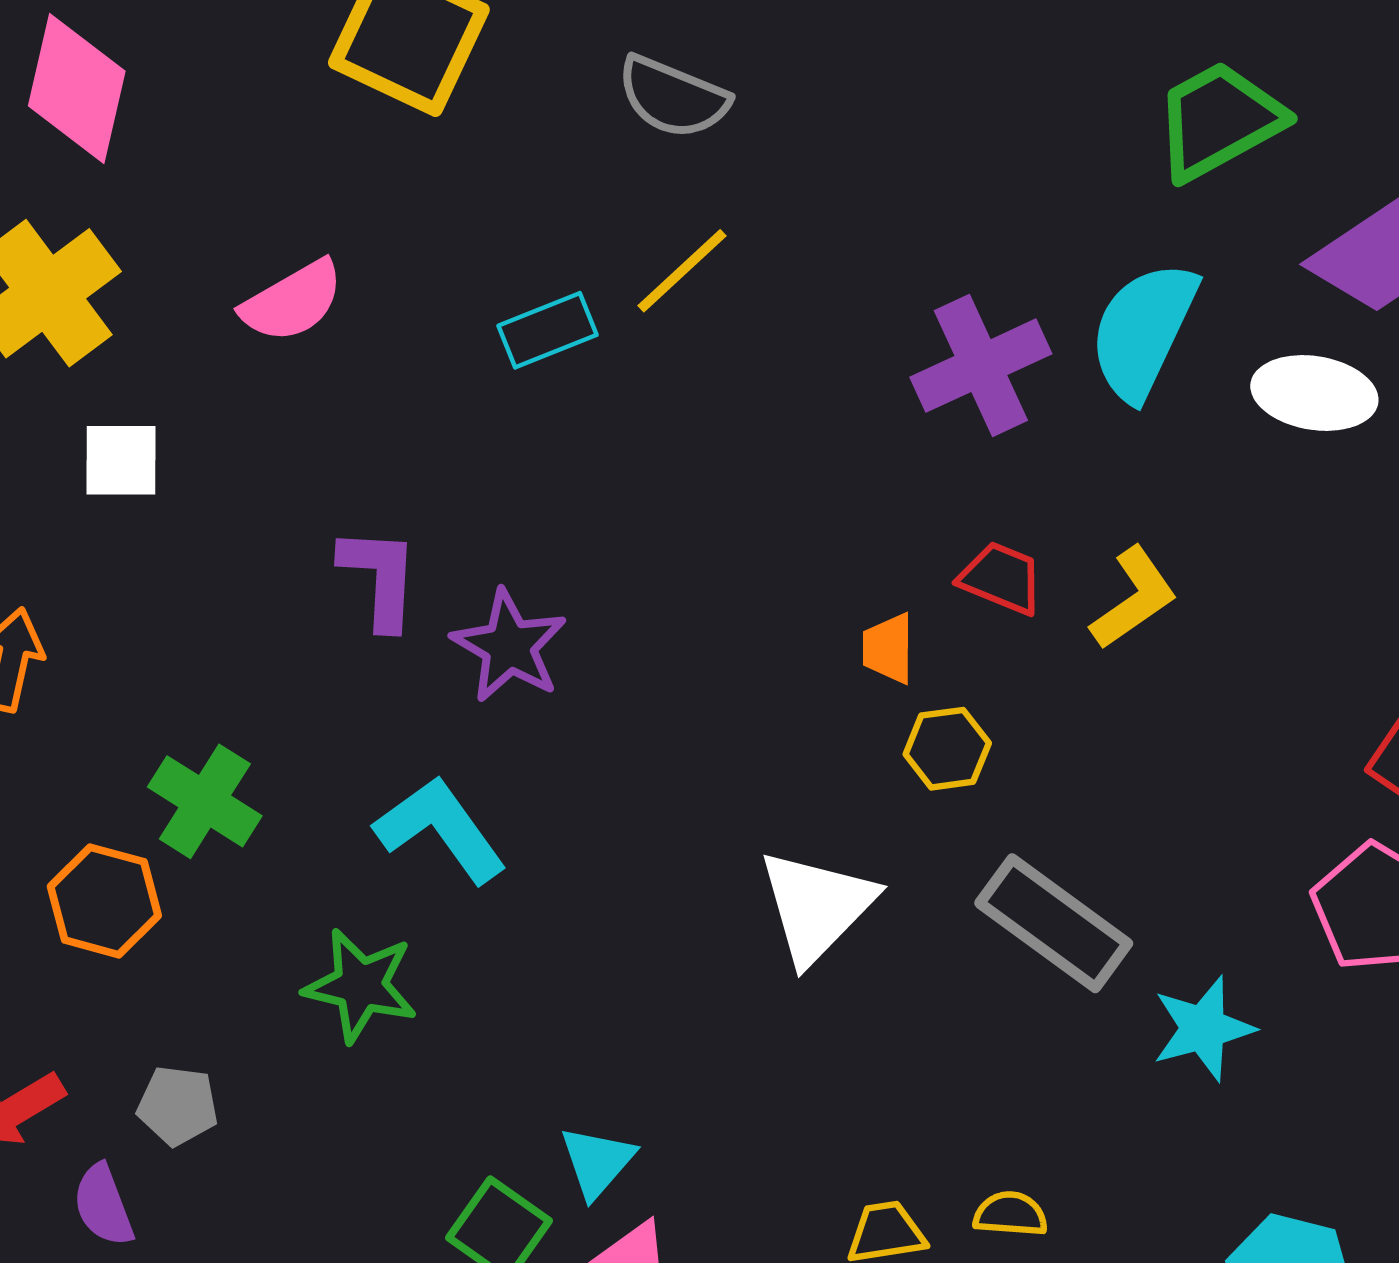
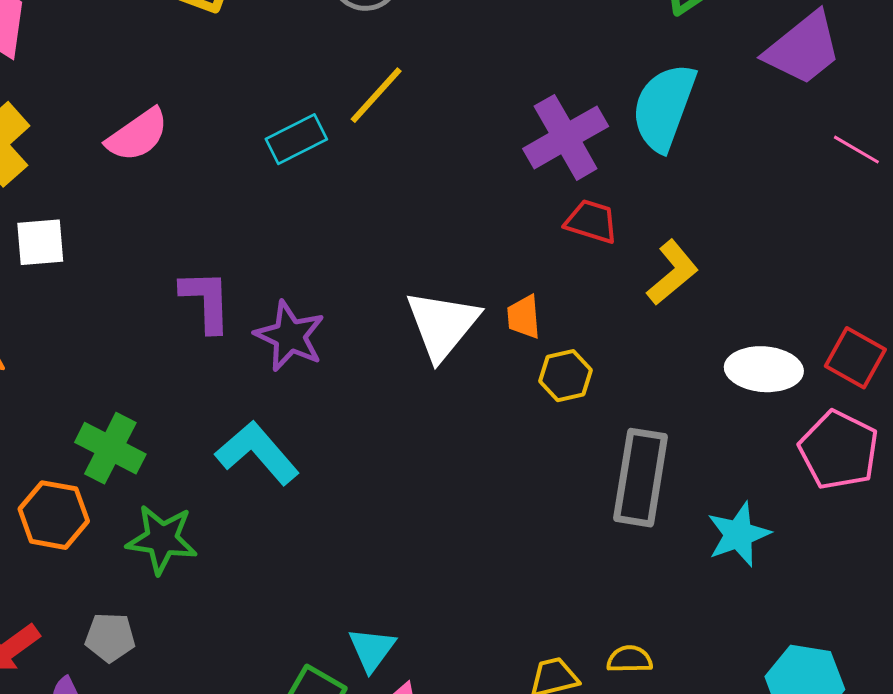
white ellipse: (1314, 393) -> (764, 369), moved
red trapezoid: (1001, 578) -> (591, 221), moved
white triangle: (817, 906) -> (442, 325), moved
gray rectangle: (1054, 923) -> (641, 478), turned 68
green star: (361, 985) -> (162, 539), moved

